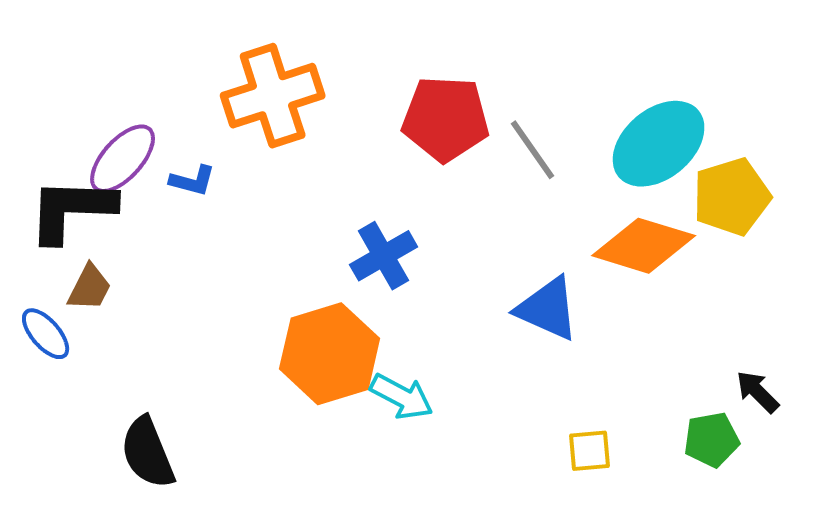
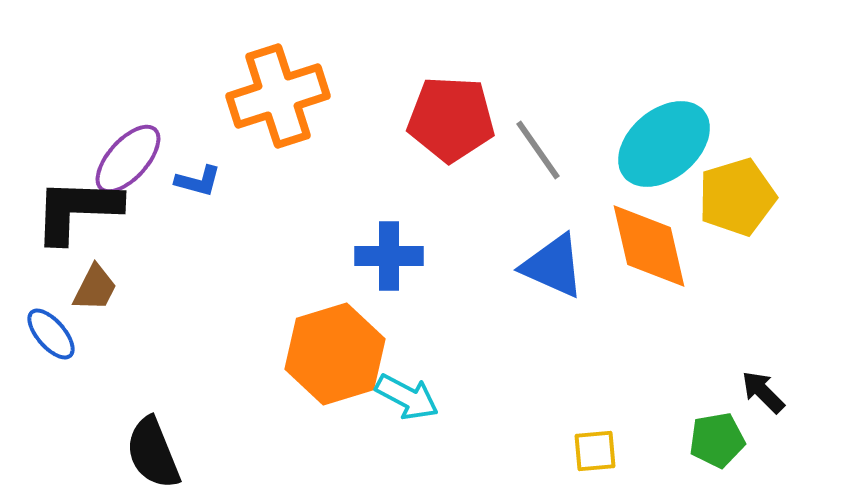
orange diamond: (644, 246) -> (649, 246), turned 60
blue cross: (384, 256) -> (389, 256), turned 30
blue triangle: (548, 309) -> (553, 266), moved

